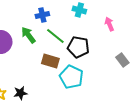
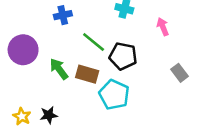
blue cross: (42, 15) -> (63, 15), moved
green arrow: (28, 35) -> (59, 69), moved

